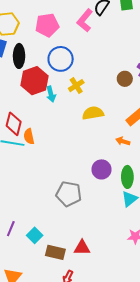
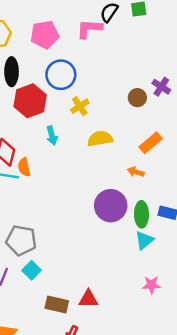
pink L-shape: (85, 20) -> (89, 29), turned 55
cyan arrow: (51, 94) -> (52, 135), moved
purple circle: (101, 169) -> (111, 206), size x1.4
gray pentagon: (69, 194) -> (21, 240), moved
cyan square: (35, 235) -> (32, 270), moved

